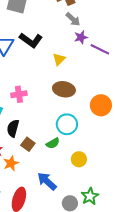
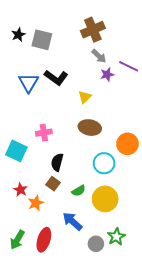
purple line: (100, 49) -> (129, 66), moved
cyan circle: (67, 124) -> (104, 163), moved
black semicircle: (13, 128) -> (57, 162), moved
green semicircle: (53, 143) -> (79, 191), moved
yellow circle: (79, 159) -> (105, 199), size x1.6

